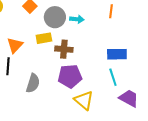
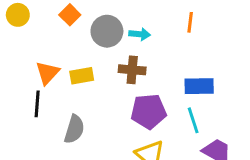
yellow rectangle: (44, 38) -> (82, 76), moved
brown cross: (64, 49) -> (132, 70), moved
purple pentagon: (70, 76) -> (149, 111), moved

